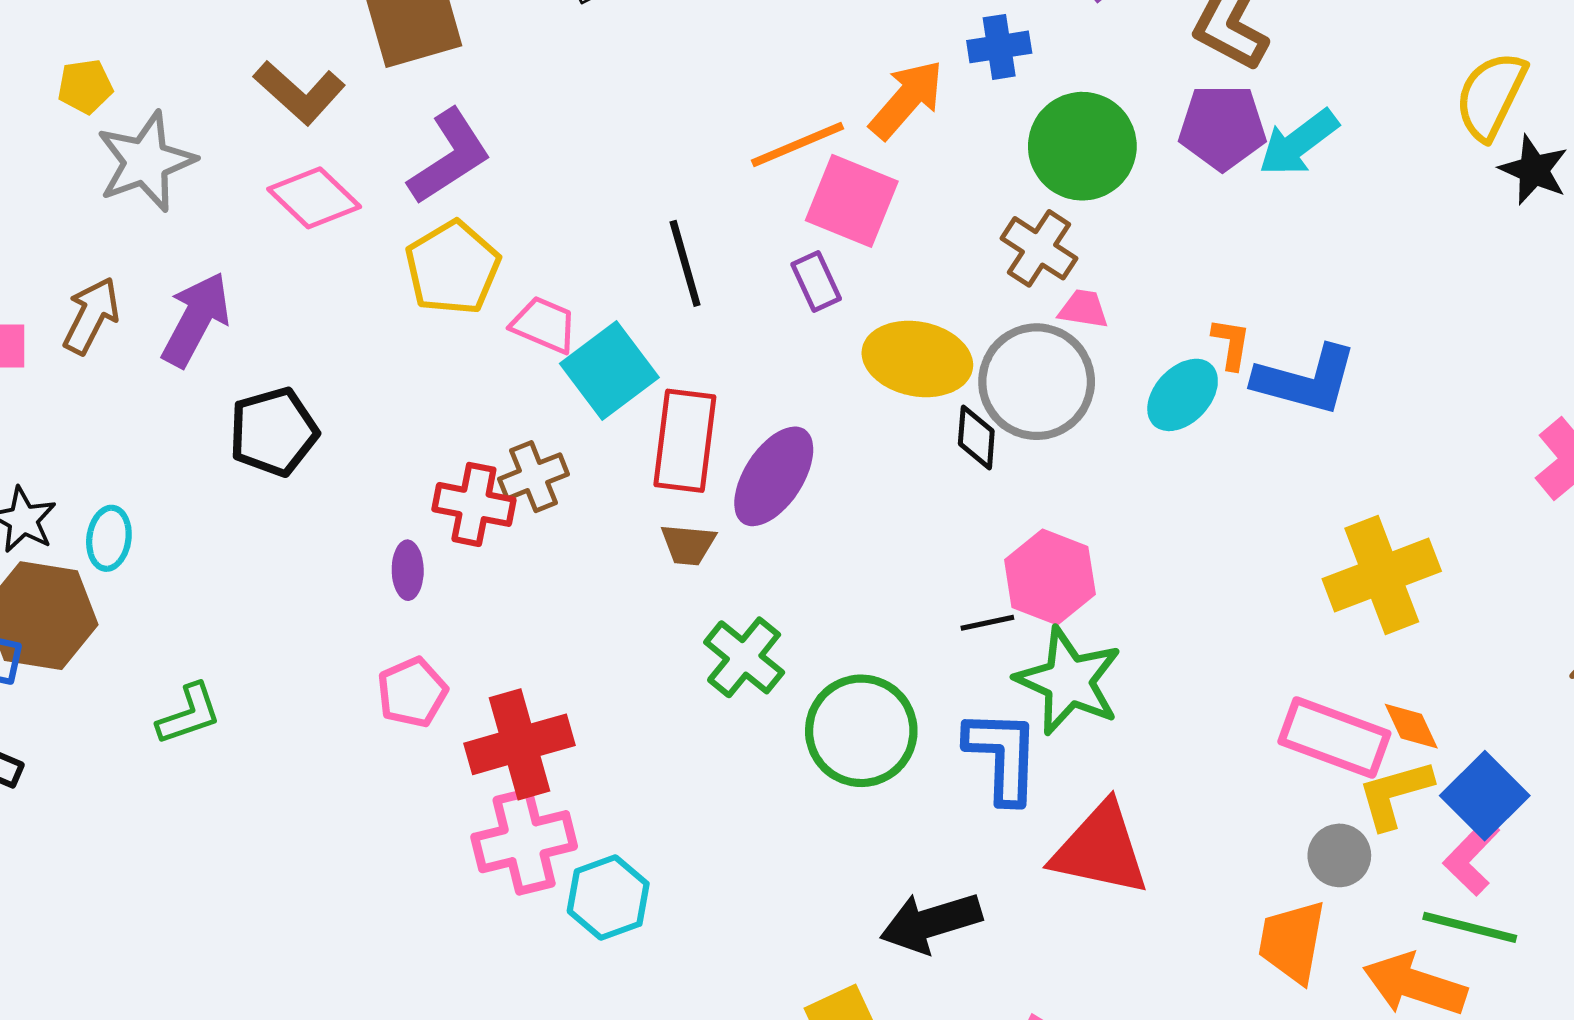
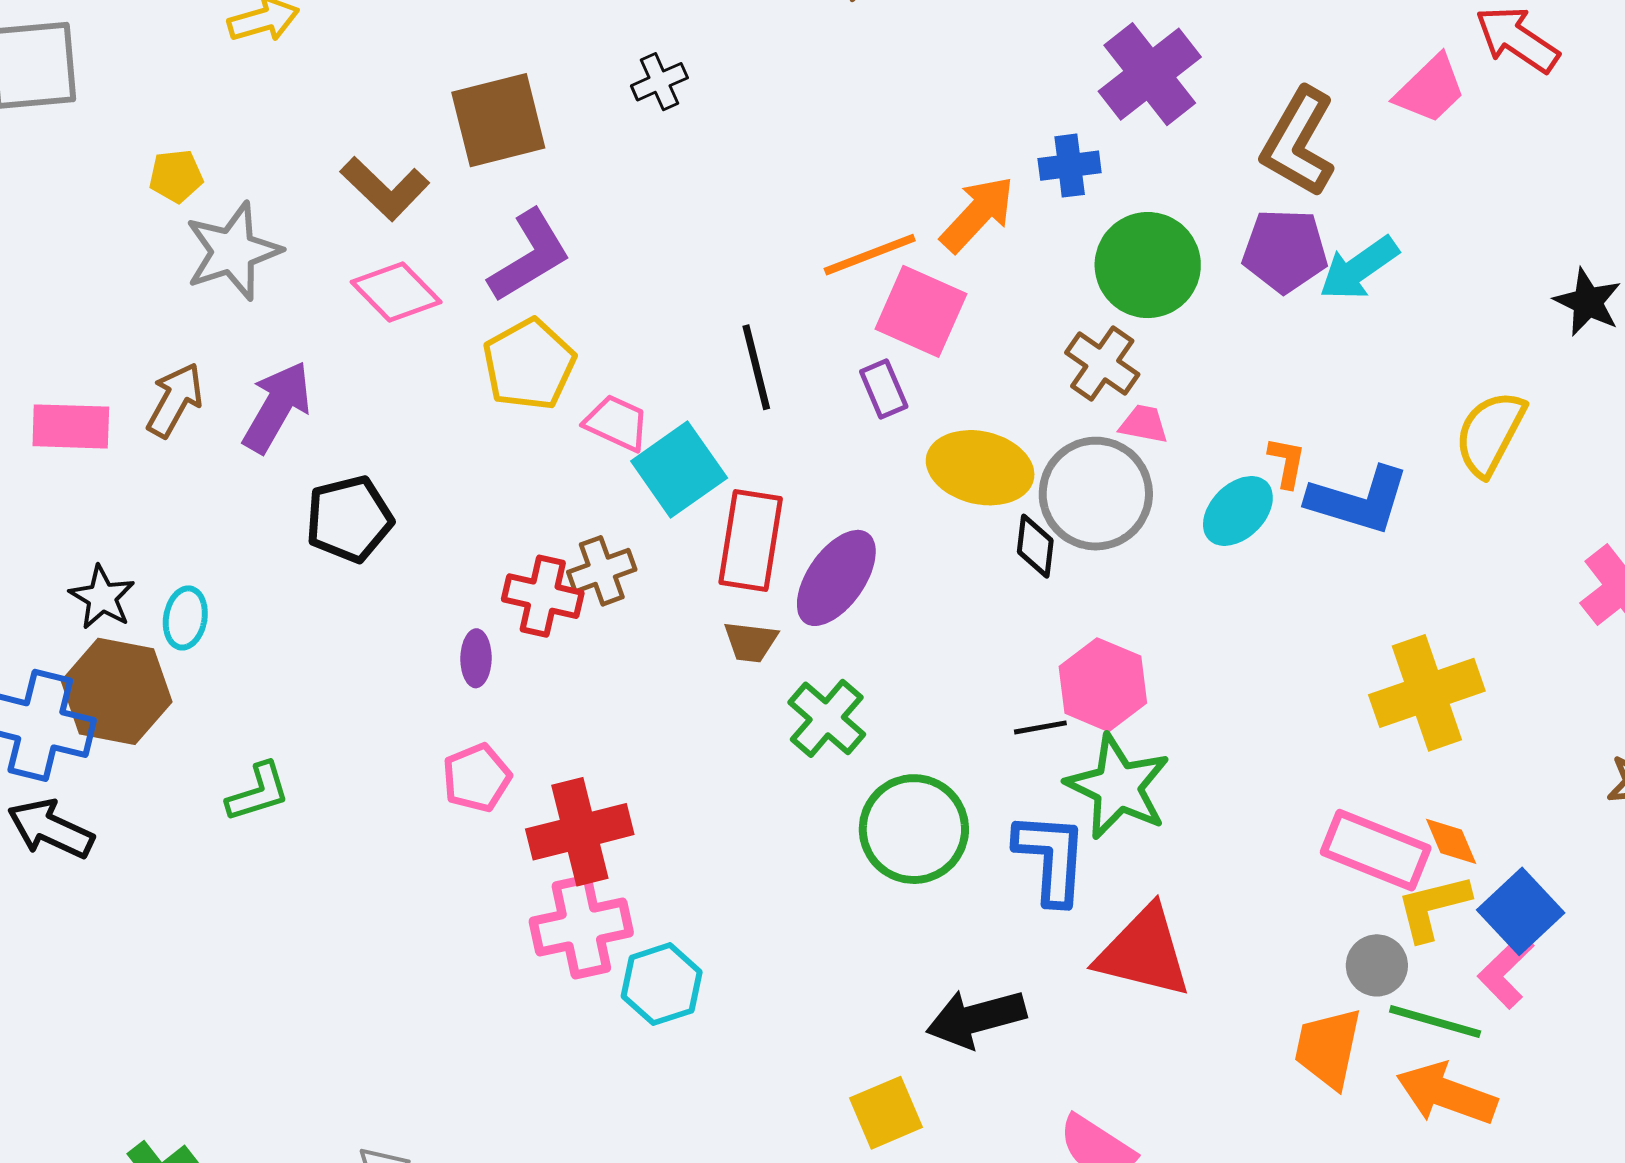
yellow semicircle: (1491, 96) -> (1490, 433), moved
green cross: (744, 657) -> (827, 718), moved
green line: (1470, 927) -> (1435, 1021), moved

